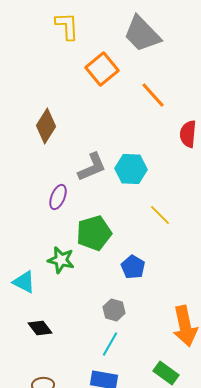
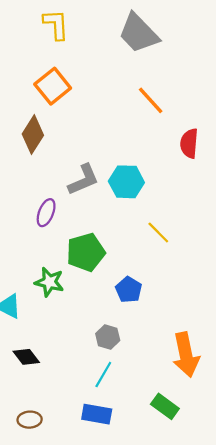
orange square: (102, 69) -> (53, 86), moved

